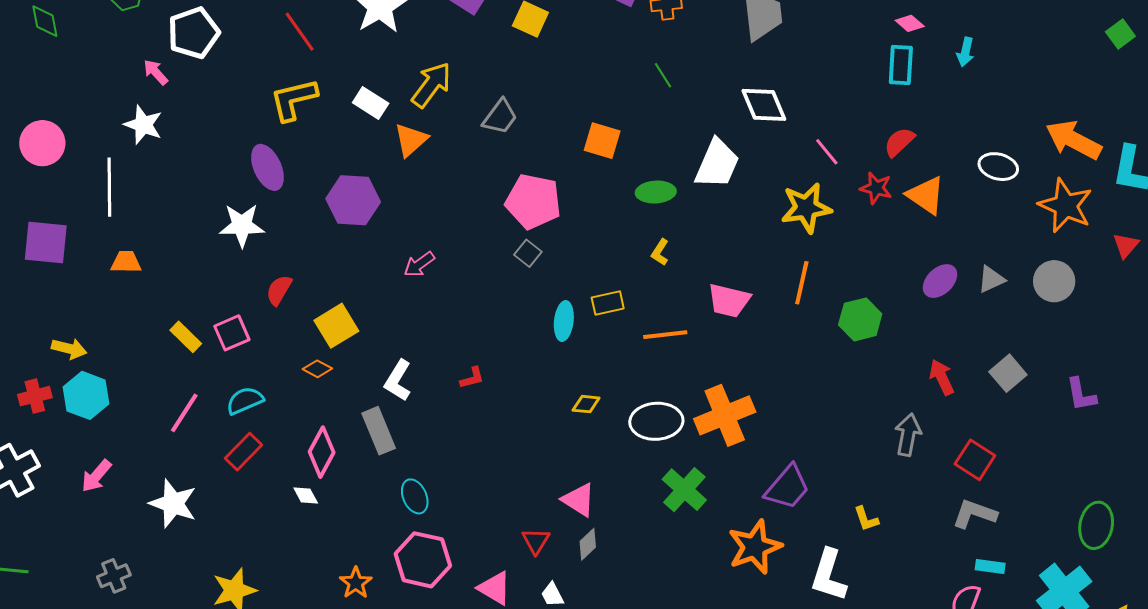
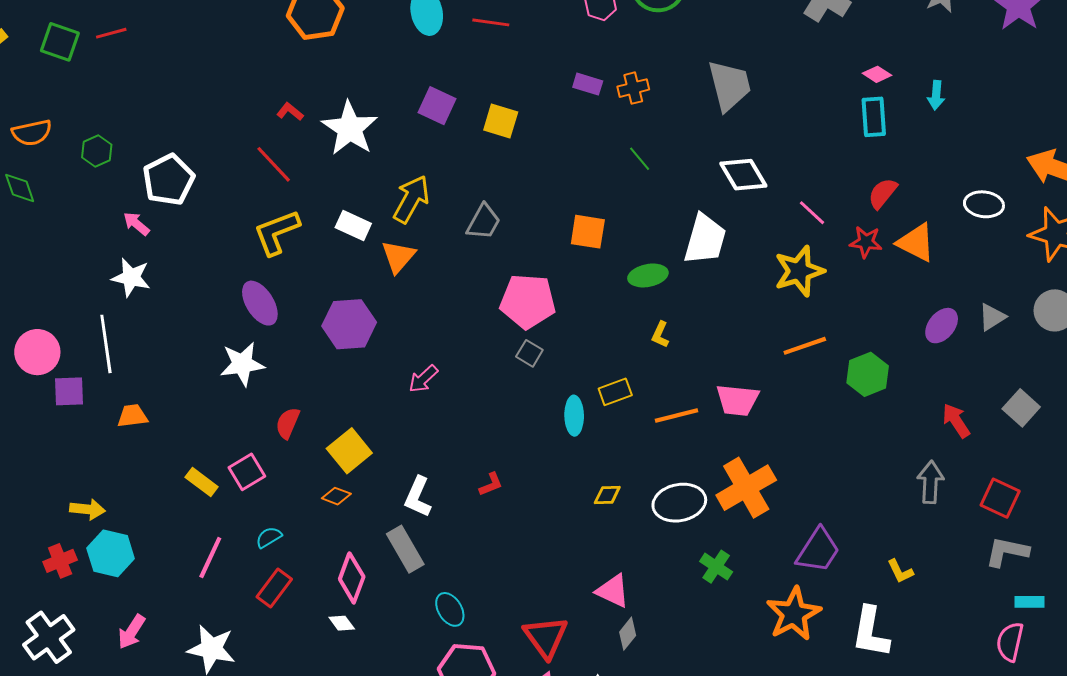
pink circle: (42, 143) -> (37, 352), moved
purple square: (46, 242) -> (69, 391), moved, size x0.7
orange line: (802, 283) -> (805, 346), turned 66
pink trapezoid: (729, 300) -> (737, 400), moved
cyan semicircle: (245, 401) -> (269, 537), size x0.7
green cross: (684, 490) -> (716, 567), size x0.7
red triangle: (536, 541) -> (546, 637), moved, size x1.6

